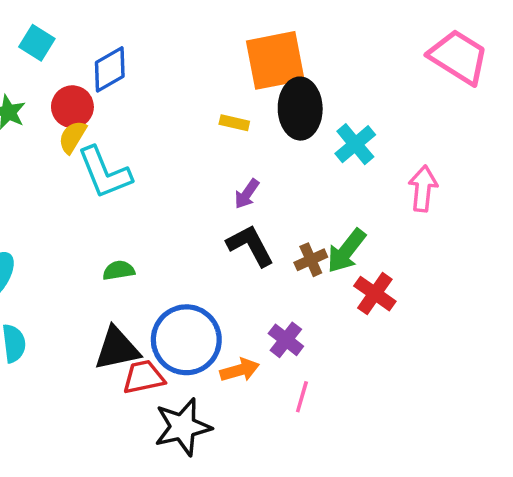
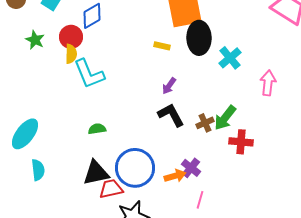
yellow semicircle: (72, 137) -> (71, 54), turned 150
red cross: (375, 294) -> (241, 142), turned -30
orange arrow: (240, 370) -> (175, 176), moved

